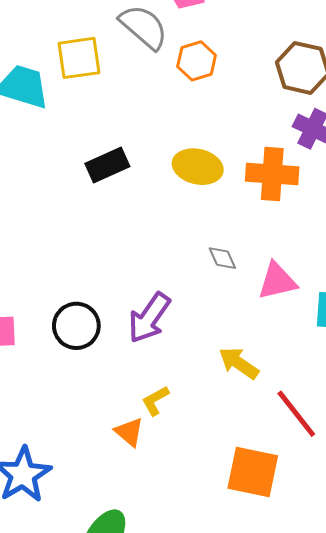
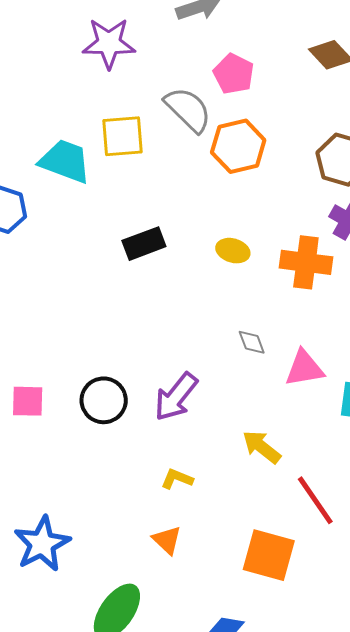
orange hexagon: (197, 61) -> (238, 146), size x1.4
yellow ellipse: (198, 167) -> (233, 251), size x0.7
yellow L-shape: (155, 401) -> (177, 479), turned 48
orange triangle: (129, 432) -> (167, 540), moved

